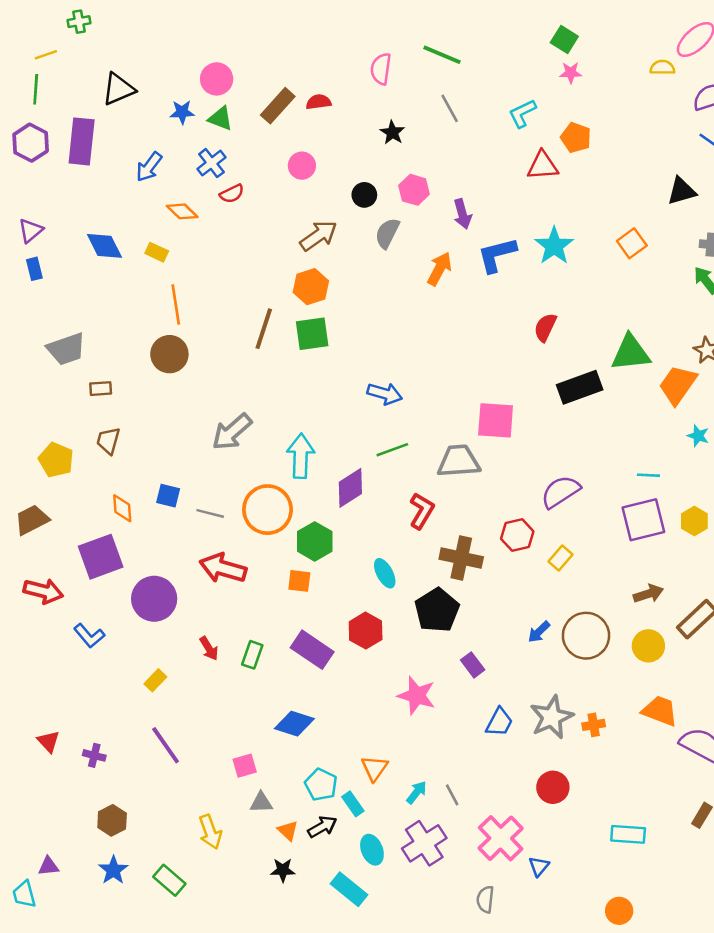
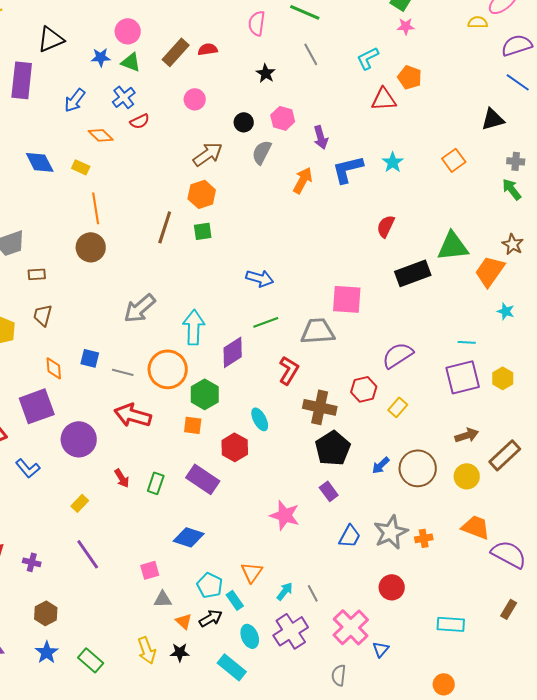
cyan star: (554, 246) -> (393, 162), size x0.7
green square: (312, 334) -> (203, 231), size x0.7
black pentagon: (437, 610) -> (333, 448), moved
red hexagon: (366, 631) -> (235, 447), moved
yellow arrow: (210, 832) -> (147, 650), moved

